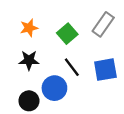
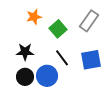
orange star: (29, 28) -> (34, 17), moved
black circle: (29, 101) -> (25, 77), moved

